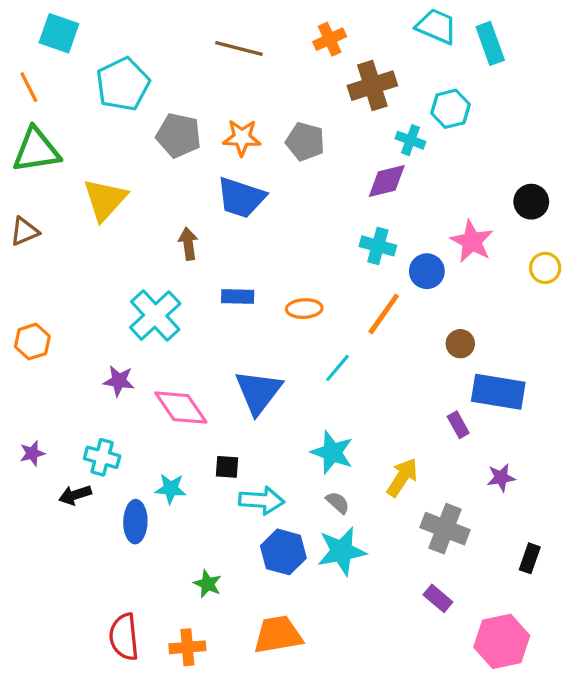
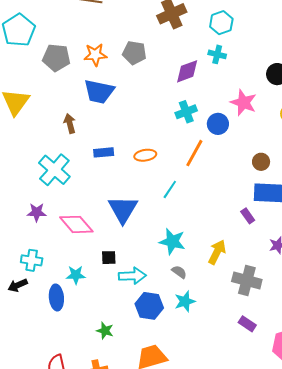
cyan cross: (410, 140) -> (217, 54), moved
cyan cross: (378, 246) -> (186, 112), turned -30
brown circle: (460, 344) -> (261, 162), moved
cyan star: (342, 551) -> (185, 301), size x0.7

